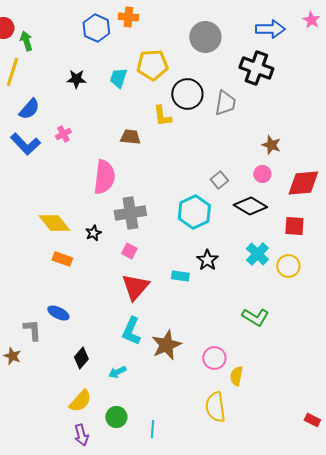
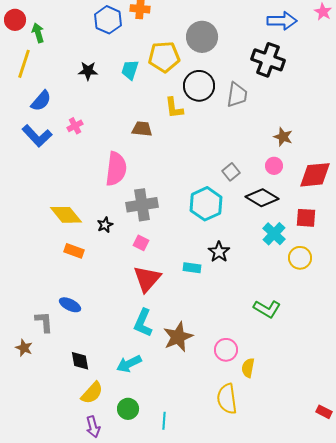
gray circle: (205, 37) -> (202, 37), moved
cyan cross: (257, 254) -> (274, 234), moved
black diamond: (81, 358) -> (80, 361), moved, turned -50
cyan arrow: (117, 372) -> (129, 364), size x1.4

